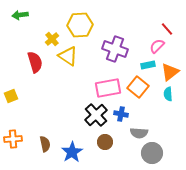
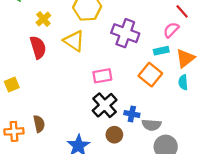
yellow cross: (52, 39) -> (43, 19), moved
pink rectangle: (108, 88) -> (102, 76), moved, size x0.7
blue cross: (121, 114) -> (132, 114), moved
brown semicircle: (45, 144) -> (39, 124), moved

